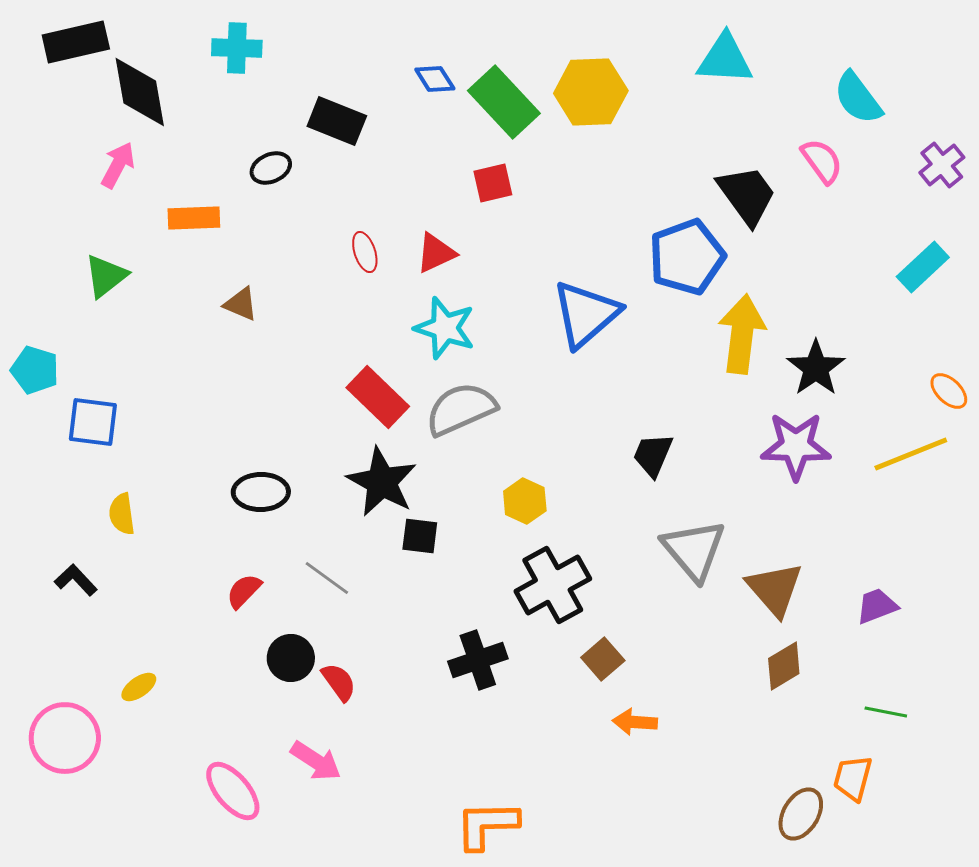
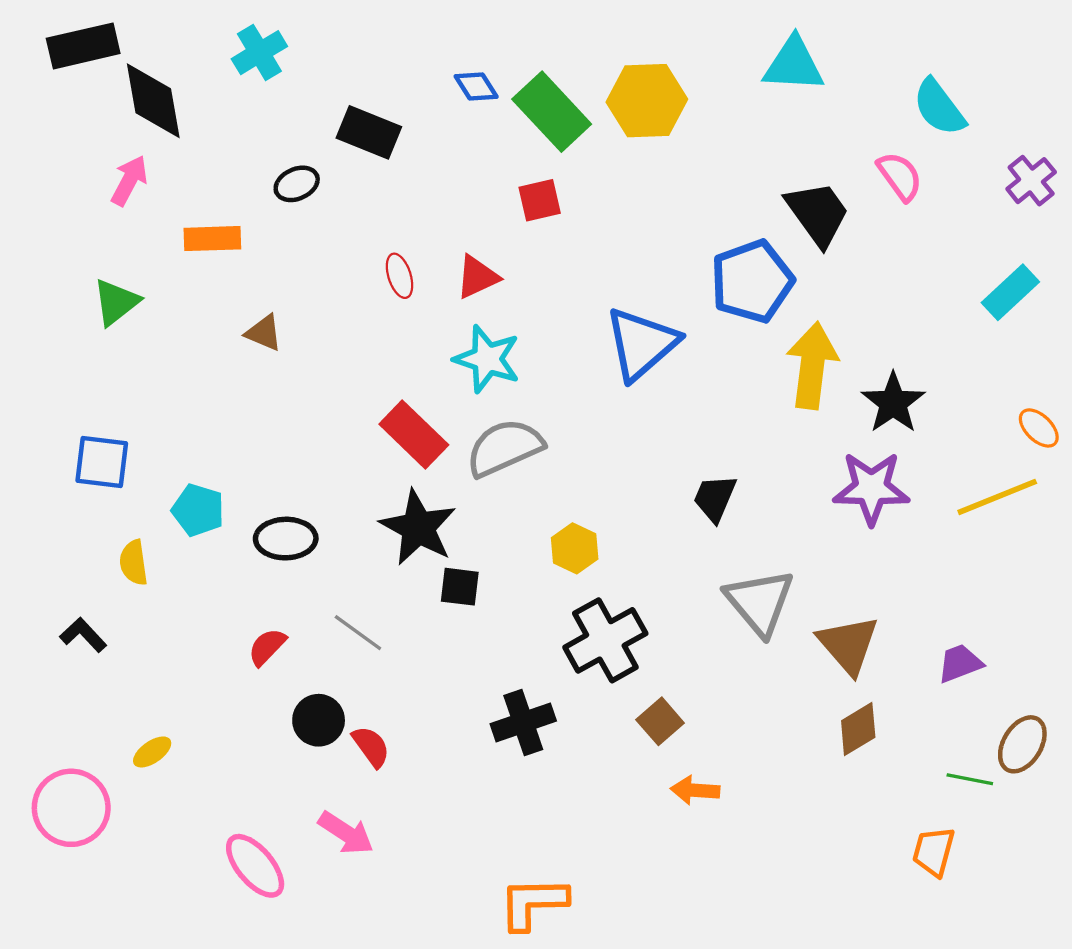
cyan cross: (237, 48) -> (259, 53), turned -33
cyan pentagon: (35, 370) -> (198, 510), moved
brown ellipse: (801, 814) -> (1022, 744), moved

